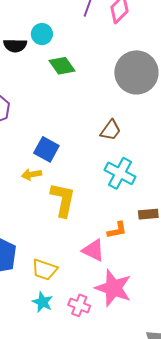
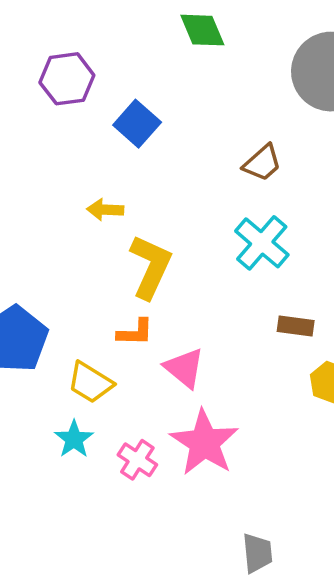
blue square: (46, 149) -> (137, 124), moved
orange L-shape: (117, 230) -> (135, 332), moved

